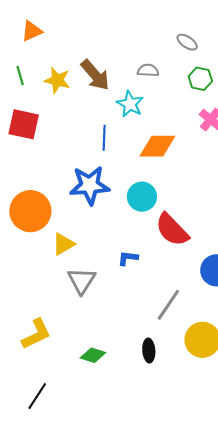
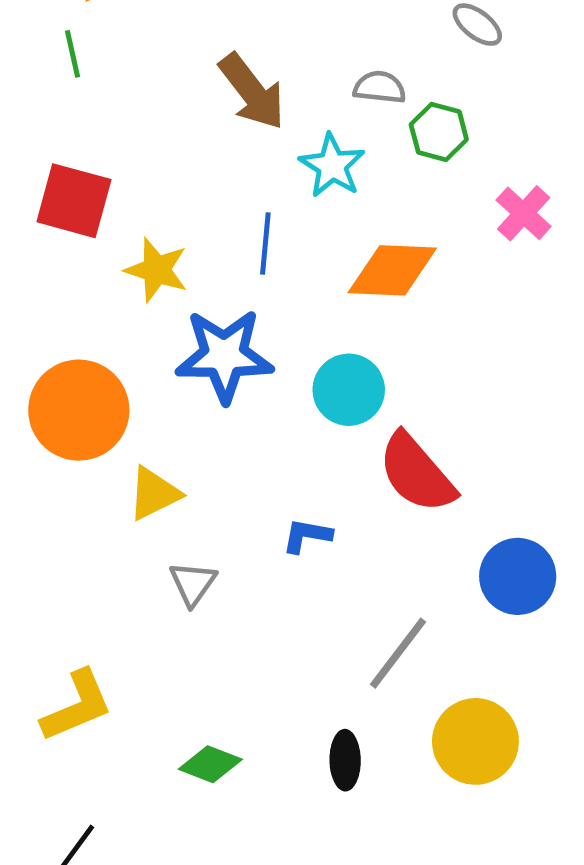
green line: (20, 75) -> (72, 54), moved
green hexagon: (200, 79) -> (439, 132), moved
yellow star: (57, 80) -> (157, 270), moved
gray triangle: (82, 281) -> (193, 583), size x0.7

